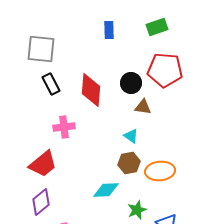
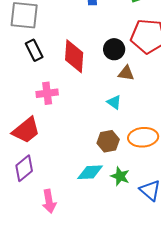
brown hexagon: (129, 163) -> (108, 141), moved
cyan diamond: (106, 190) -> (90, 172), moved
green star: (137, 210) -> (120, 176), turned -30

